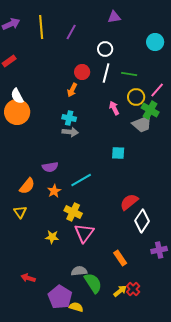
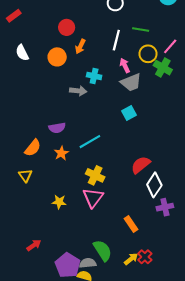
red circle: (82, 72) -> (67, 27), moved
white line: (106, 73) -> (116, 40), moved
orange circle: (17, 112) -> (57, 57), moved, size x0.7
cyan cross: (69, 118) -> (94, 76), moved
gray trapezoid: (142, 124) -> (131, 82), moved
cyan square: (118, 153) -> (129, 113), turned -32
yellow cross: (73, 212) -> (95, 175), moved
purple cross: (159, 250) -> (165, 207), moved
gray semicircle: (79, 271) -> (88, 263), moved
red arrow: (28, 278) -> (34, 245), turned 128

